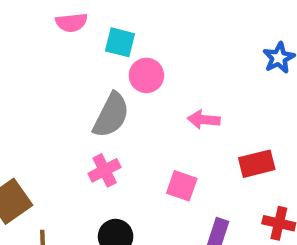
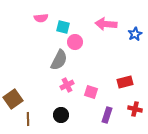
pink arrow: (204, 120) -> (106, 24), moved, size x1.5
pink cross: (105, 170) -> (67, 85), moved

